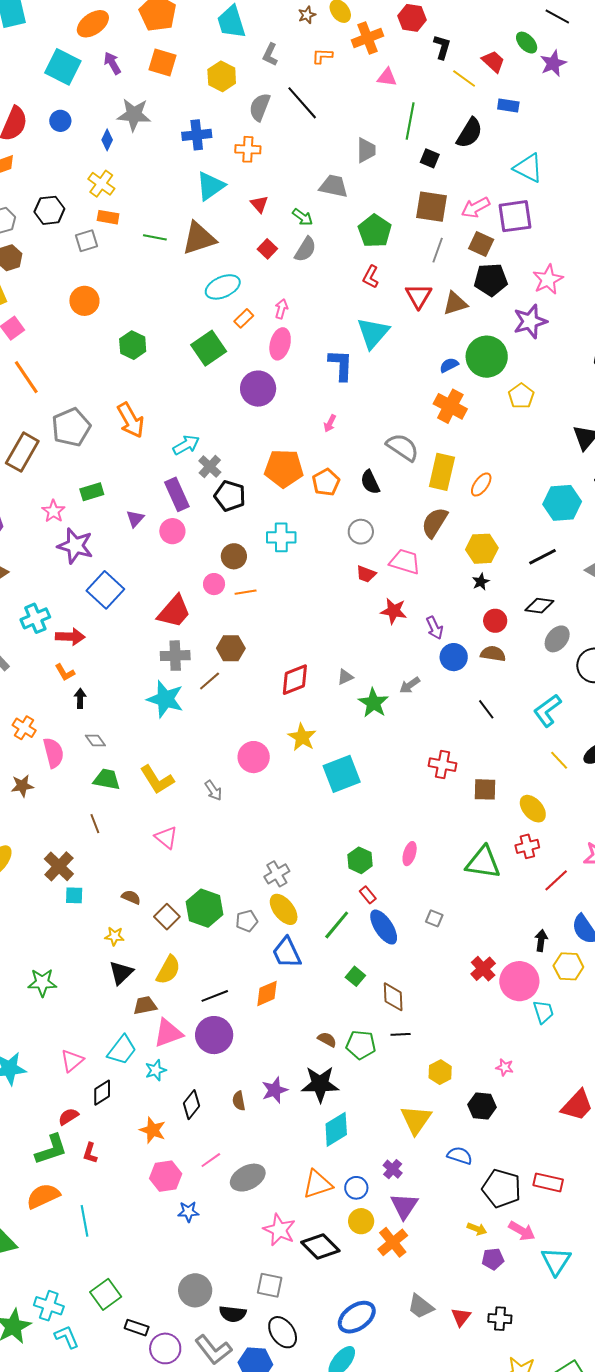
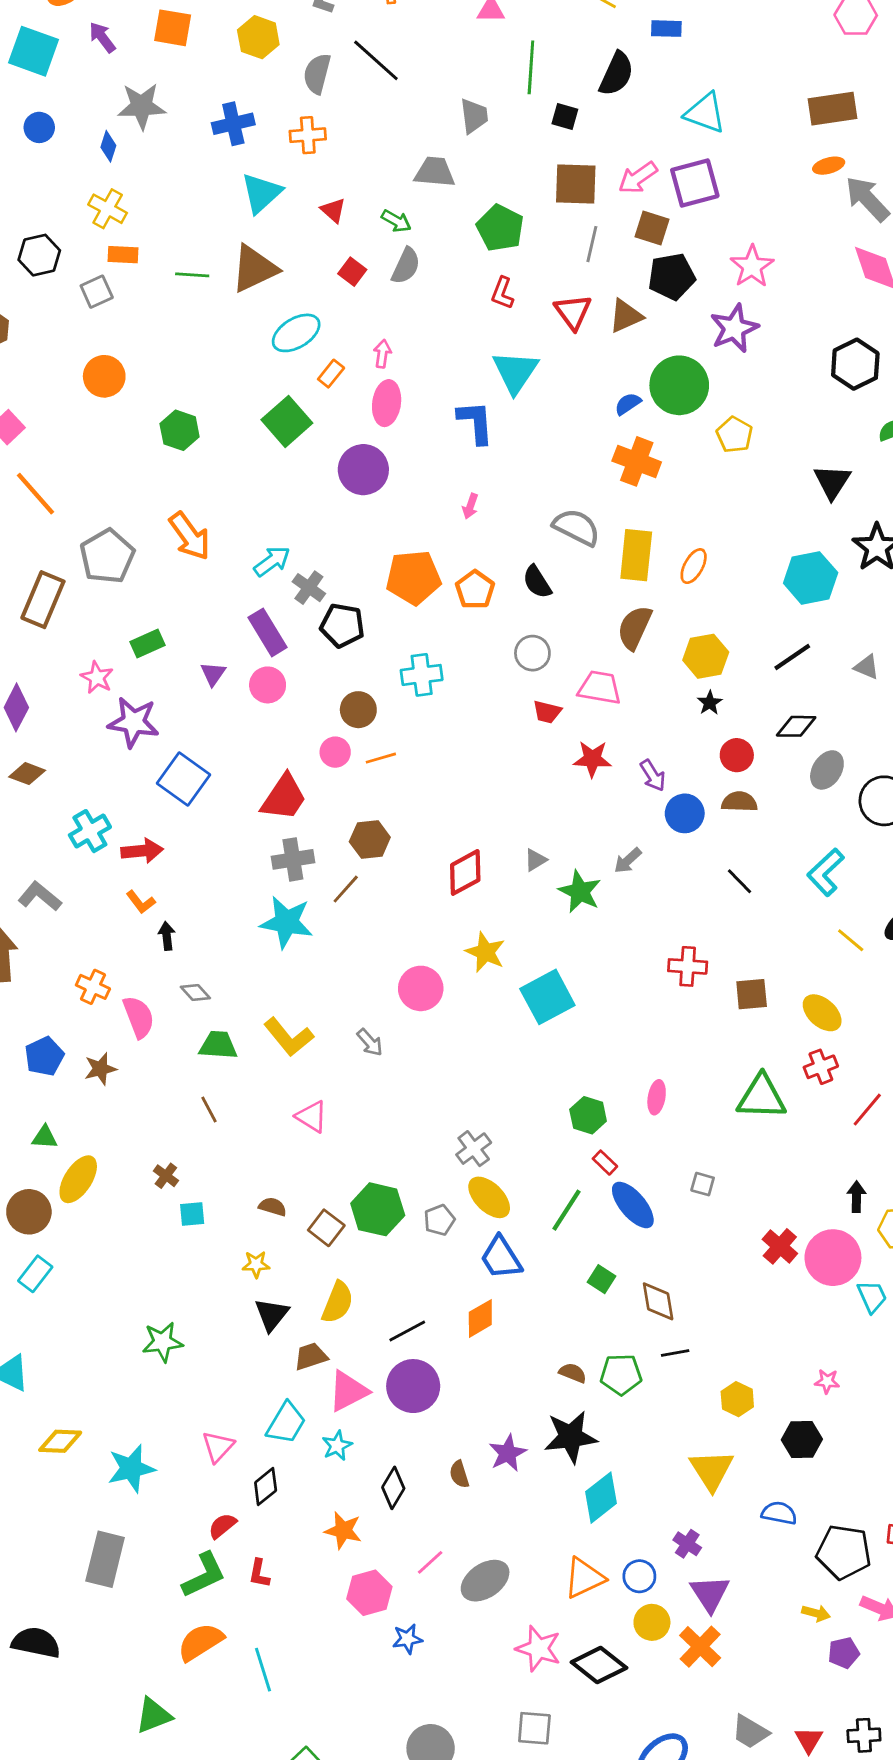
brown cross: (59, 866) -> (166, 1176), size x0.6

